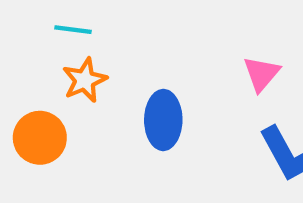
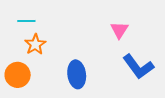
blue ellipse: (163, 120) -> (77, 74), moved

